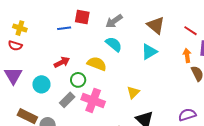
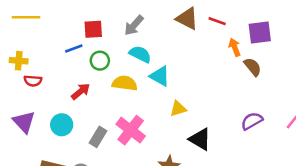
red line: (190, 31) -> (217, 21), moved
red semicircle: (15, 46) -> (33, 81), moved
cyan triangle: (149, 52) -> (160, 76), moved, turned -48
green circle: (78, 80) -> (100, 61), moved
yellow triangle: (133, 92) -> (178, 109), turned 40
pink cross: (93, 100) -> (131, 130), turned 30

